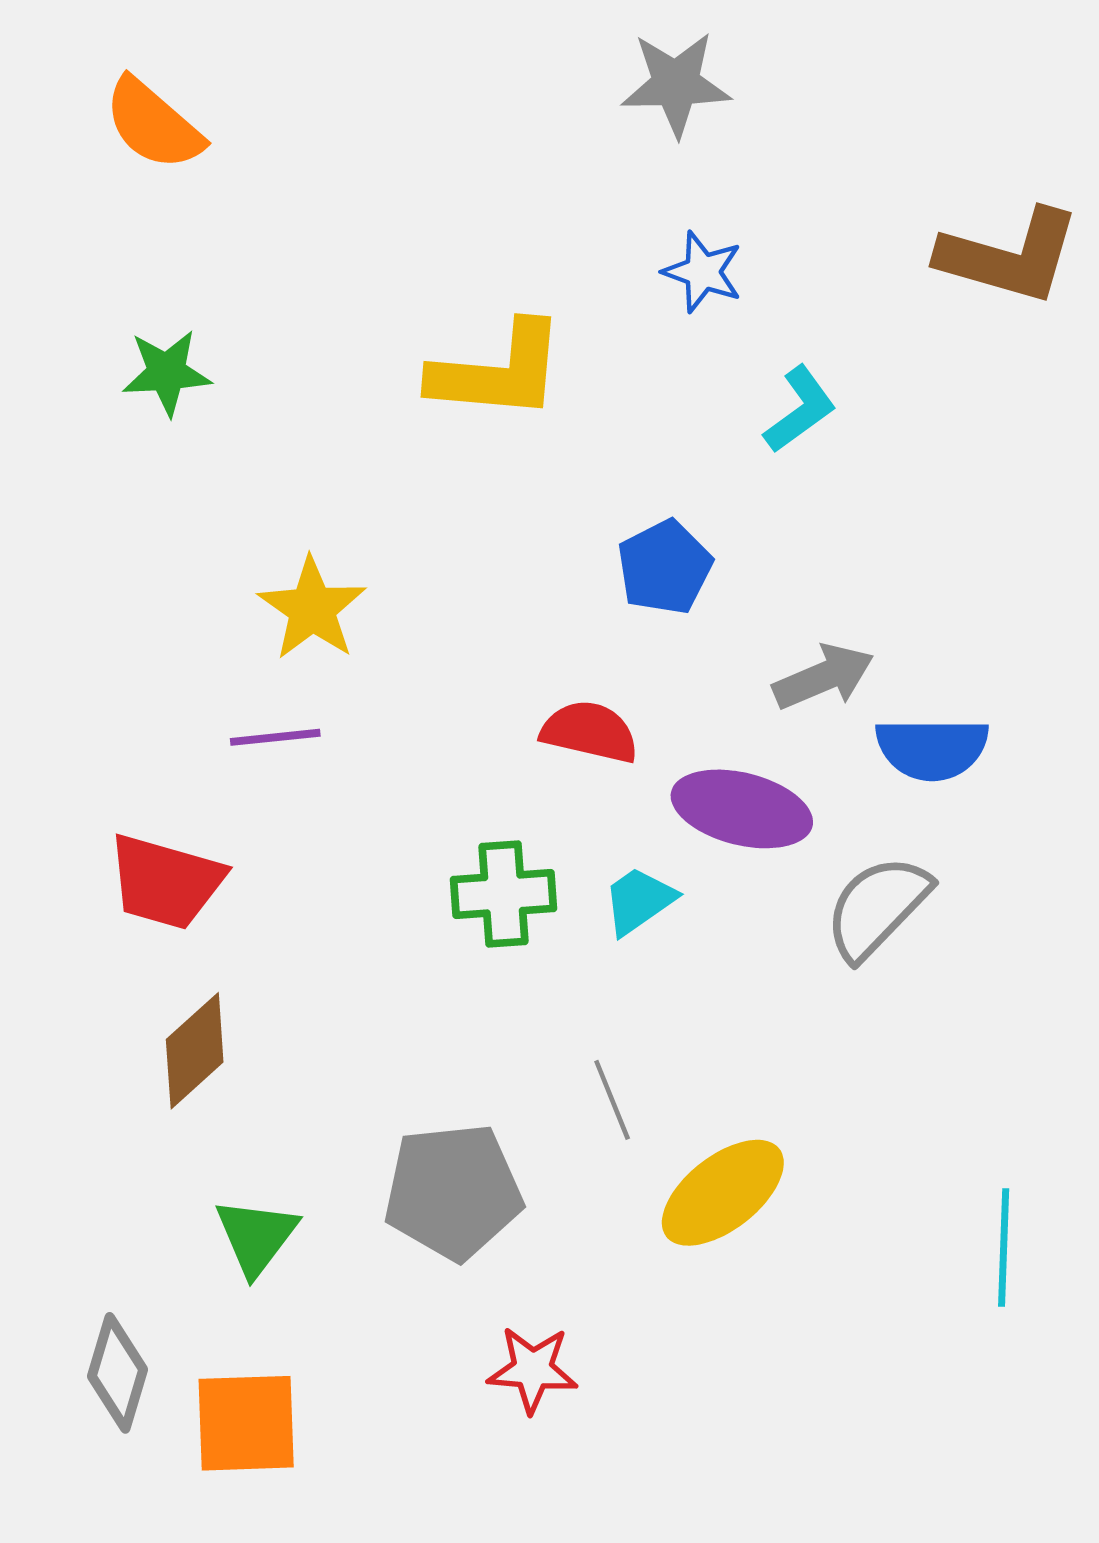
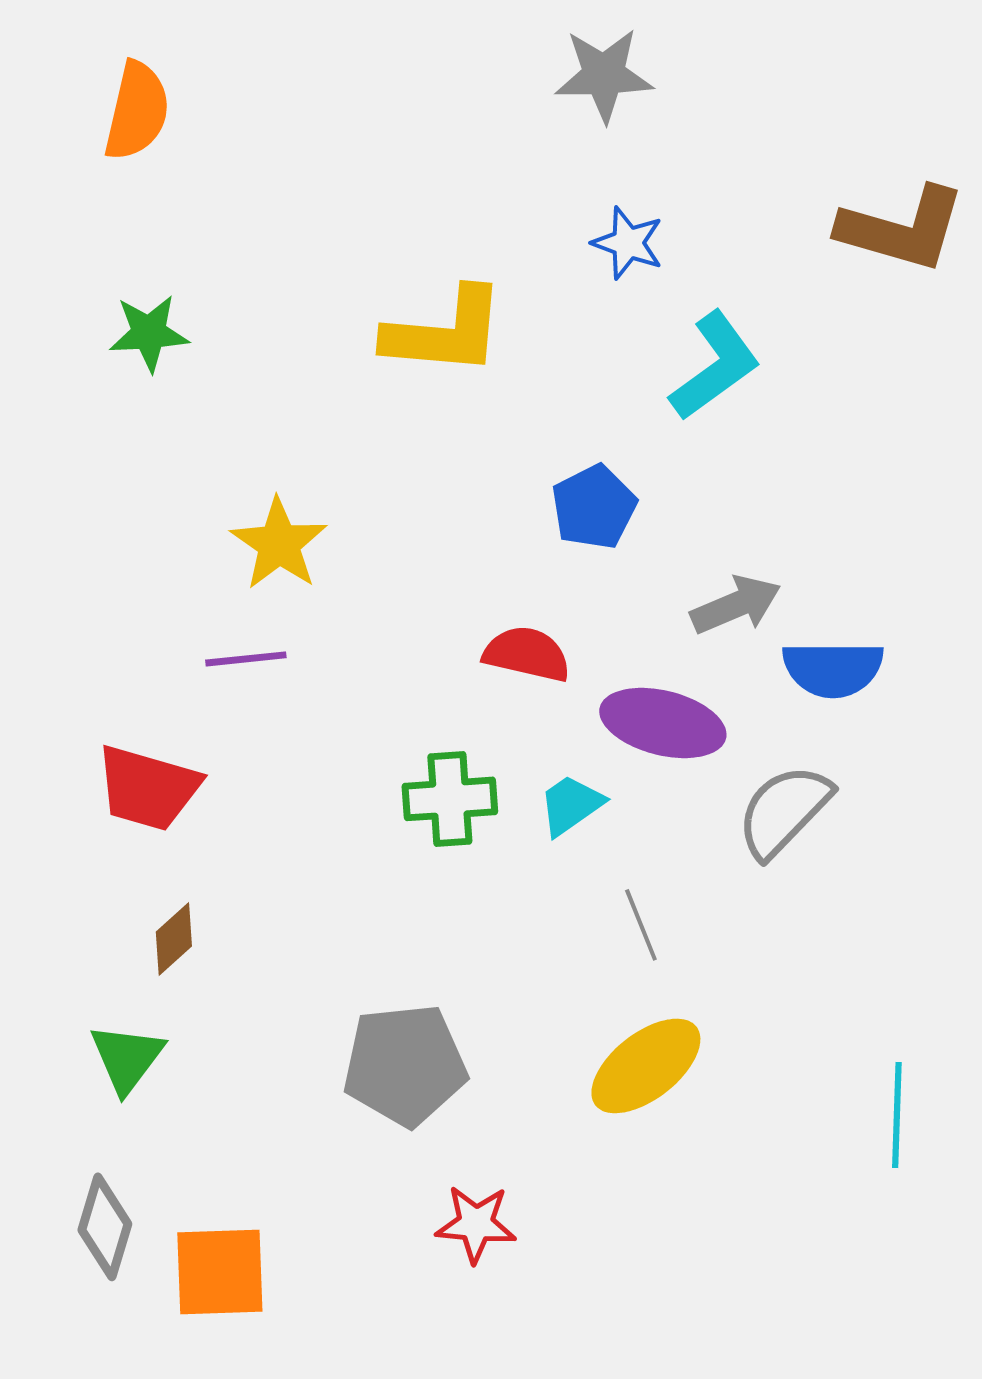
orange semicircle: (153, 124) -> (137, 111), turned -118
cyan L-shape: (800, 410) -> (715, 366), size x1.4
brown diamond: (195, 1051) -> (174, 939), size x0.7
gray line: (612, 1100) -> (641, 925), moved
green triangle: (256, 1236) -> (127, 1058), moved

